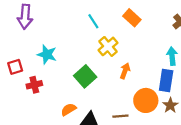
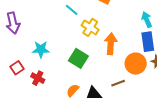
orange arrow: (125, 71) -> (111, 44), size x1.5
red cross: (34, 85) -> (38, 78), turned -32

